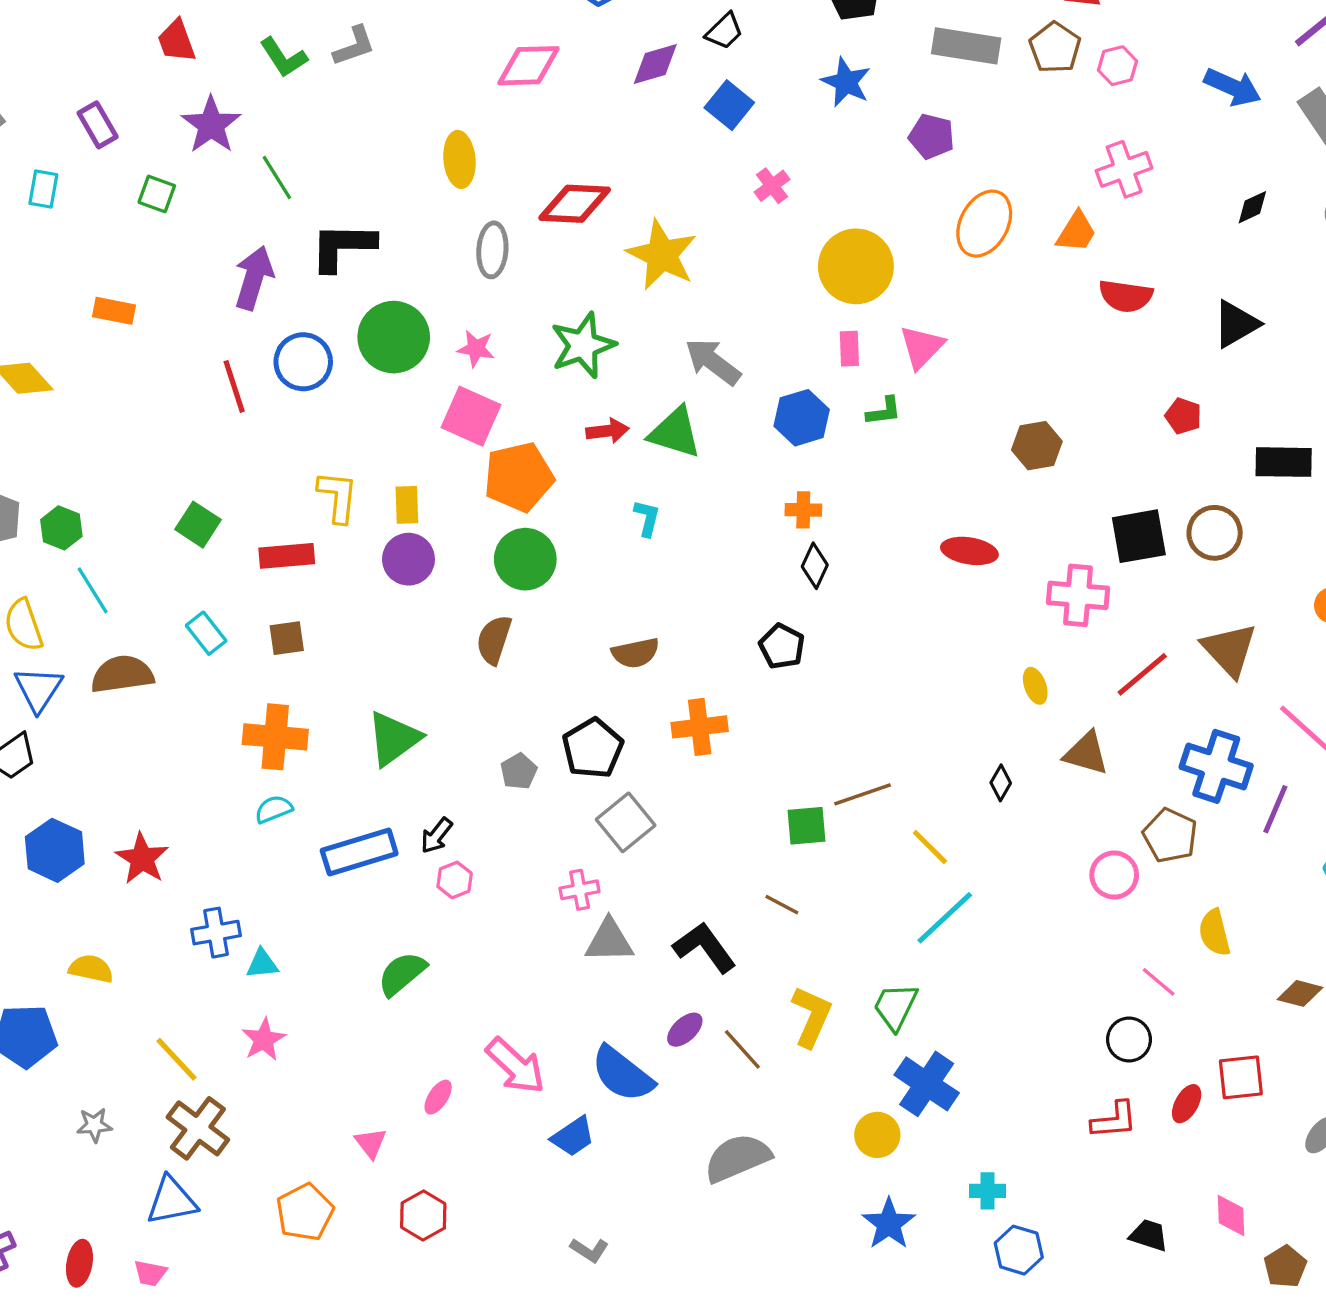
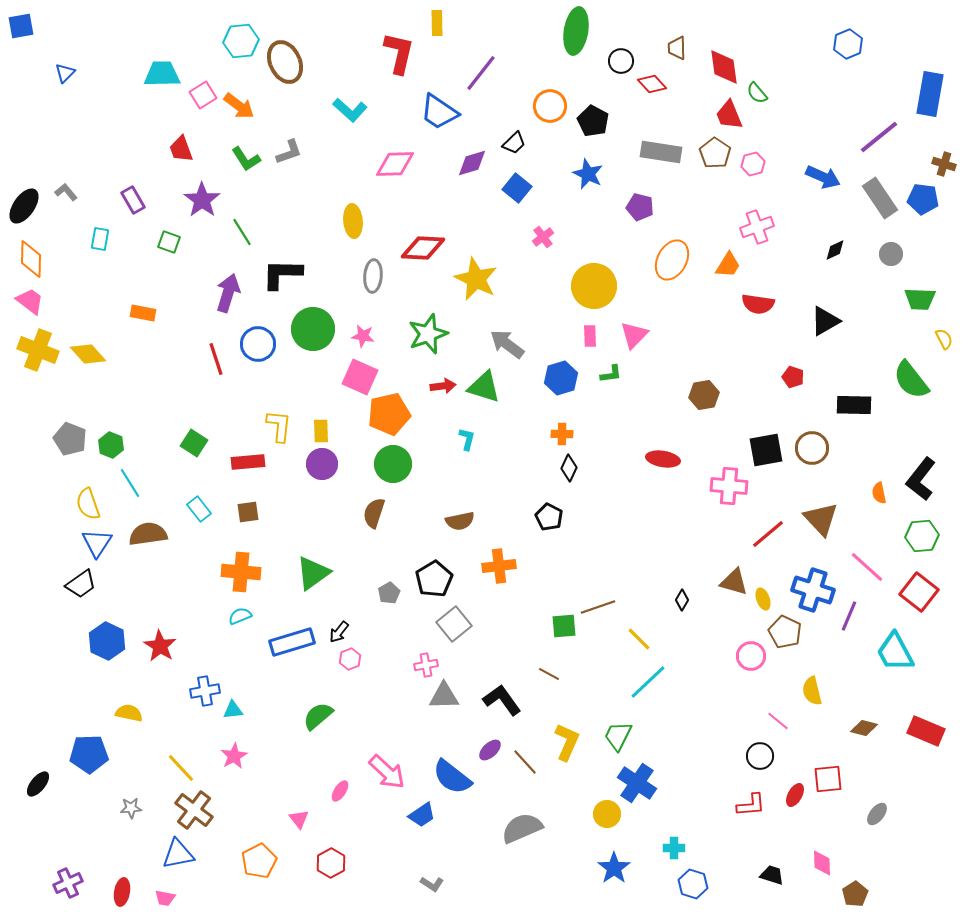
yellow ellipse: (1035, 686) -> (763, 599), moved

